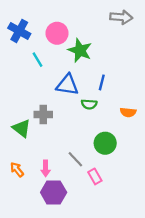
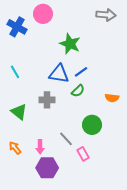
pink circle: (57, 33) -> (43, 14), moved
cyan line: (38, 60) -> (15, 72), moved
blue line: (102, 82) -> (81, 72), moved, turned 40
green semicircle: (89, 104) -> (78, 91), turned -48
gray cross: (43, 115) -> (47, 100), moved

